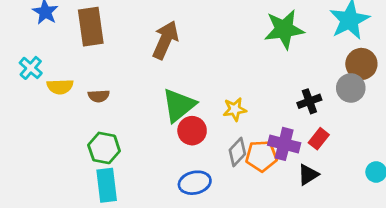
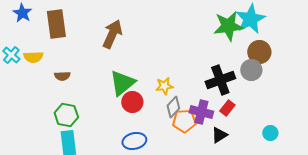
green star: (284, 29) -> (228, 26), moved
yellow semicircle: (60, 87) -> (33, 57), moved
black cross: (309, 101) -> (220, 80), size x1.6
gray diamond: (237, 152) -> (173, 107), moved

